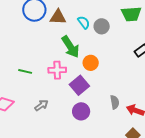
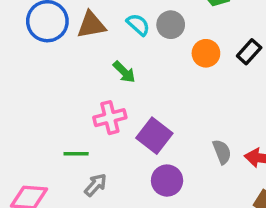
green arrow: (70, 47) -> (124, 72), size x0.6
orange circle: (91, 63) -> (206, 53), moved
green line: (25, 71) -> (76, 154), moved

